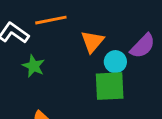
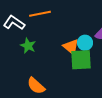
orange triangle: (92, 42) -> (71, 47), moved, turned -30

